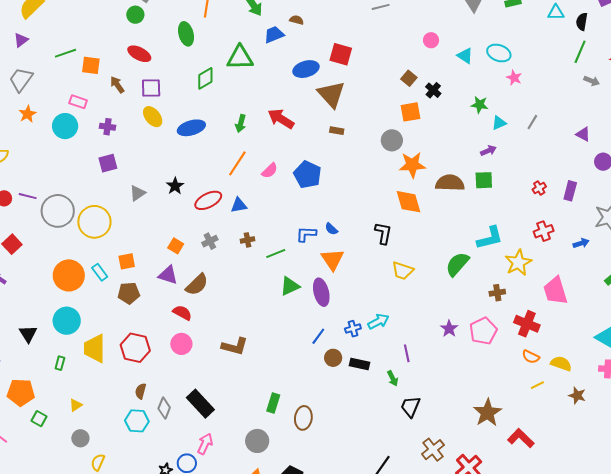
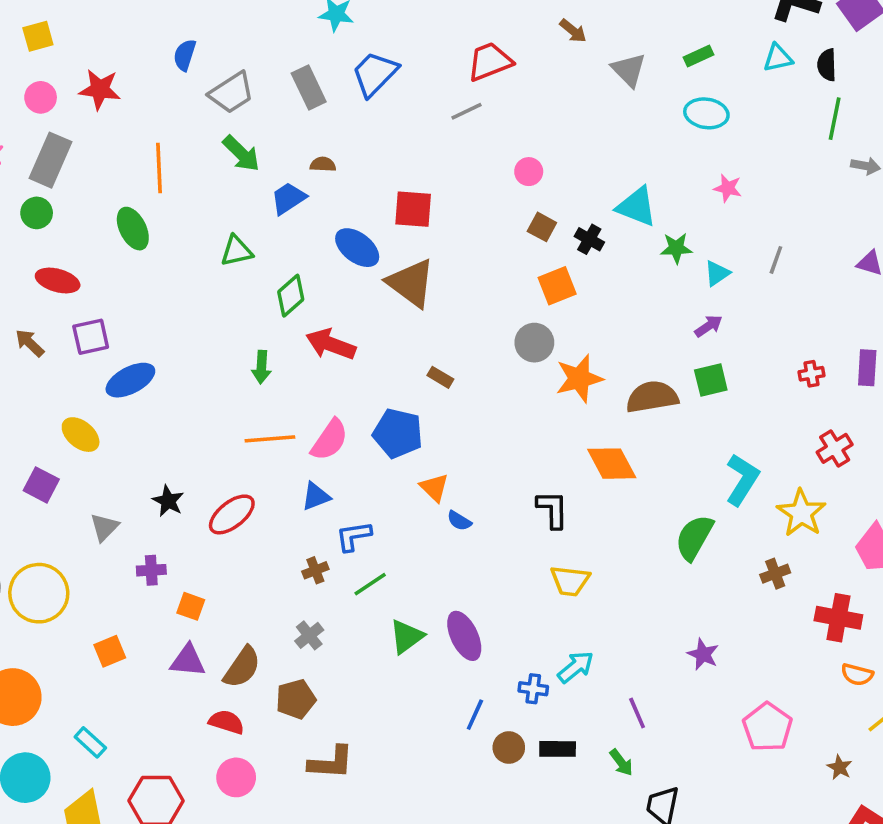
pink circle: (431, 40) -> (529, 172), moved
cyan ellipse: (499, 53) -> (706, 113), moved
cyan triangle: (465, 56) -> (637, 207), moved, size x1.4
green triangle: (240, 58) -> (237, 251), size x0.7
blue ellipse: (306, 69) -> (357, 248), turned 65
green diamond: (205, 78) -> (291, 296), moved
yellow ellipse: (153, 117) -> (81, 435), moved
purple cross: (108, 127) -> (151, 570), moved
blue ellipse: (191, 128) -> (130, 380), moved
brown rectangle: (337, 131) -> (440, 377), moved, turned 32
purple square: (108, 163) -> (41, 485), turned -36
orange line: (237, 163) -> (270, 439), turned 64
pink semicircle: (270, 171) -> (330, 440), size x1.4
red cross: (539, 188) -> (812, 374), turned 32
orange diamond: (408, 202) -> (612, 464), moved
blue triangle: (239, 205) -> (316, 496), moved
blue L-shape: (306, 234) -> (354, 536), moved
cyan L-shape: (490, 238) -> (742, 480), turned -32
gray cross: (210, 241) -> (309, 635), moved
orange triangle: (332, 260) -> (434, 488), moved, size x0.7
yellow trapezoid: (403, 271) -> (570, 581), moved
cyan rectangle: (100, 272) -> (90, 742), moved
brown pentagon: (129, 293) -> (296, 699), moved
blue cross: (353, 329) -> (533, 689), turned 35
pink pentagon: (483, 331) -> (767, 727), moved
brown star: (487, 413) -> (840, 767), moved, size x0.5

